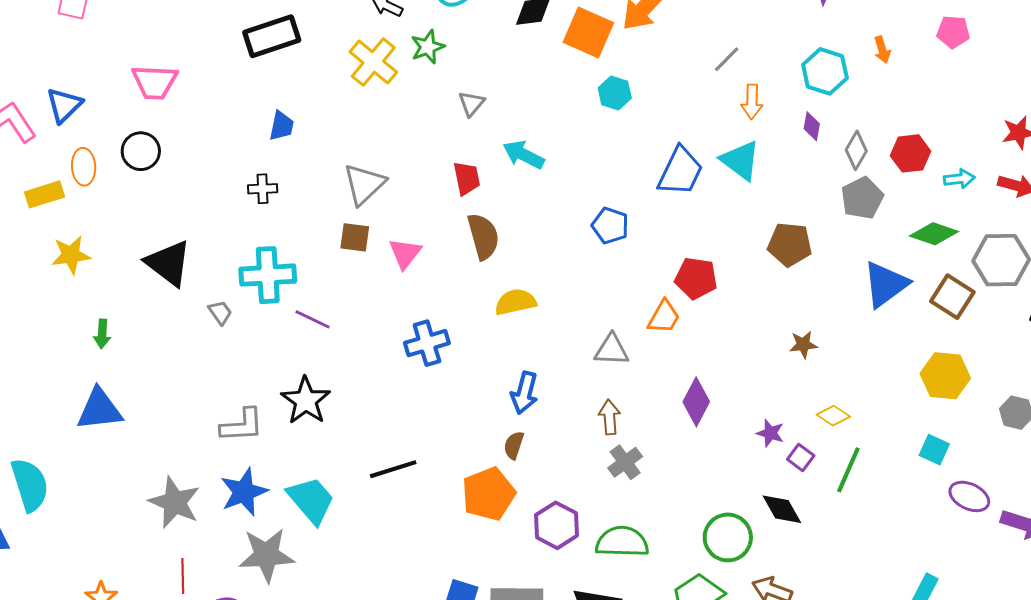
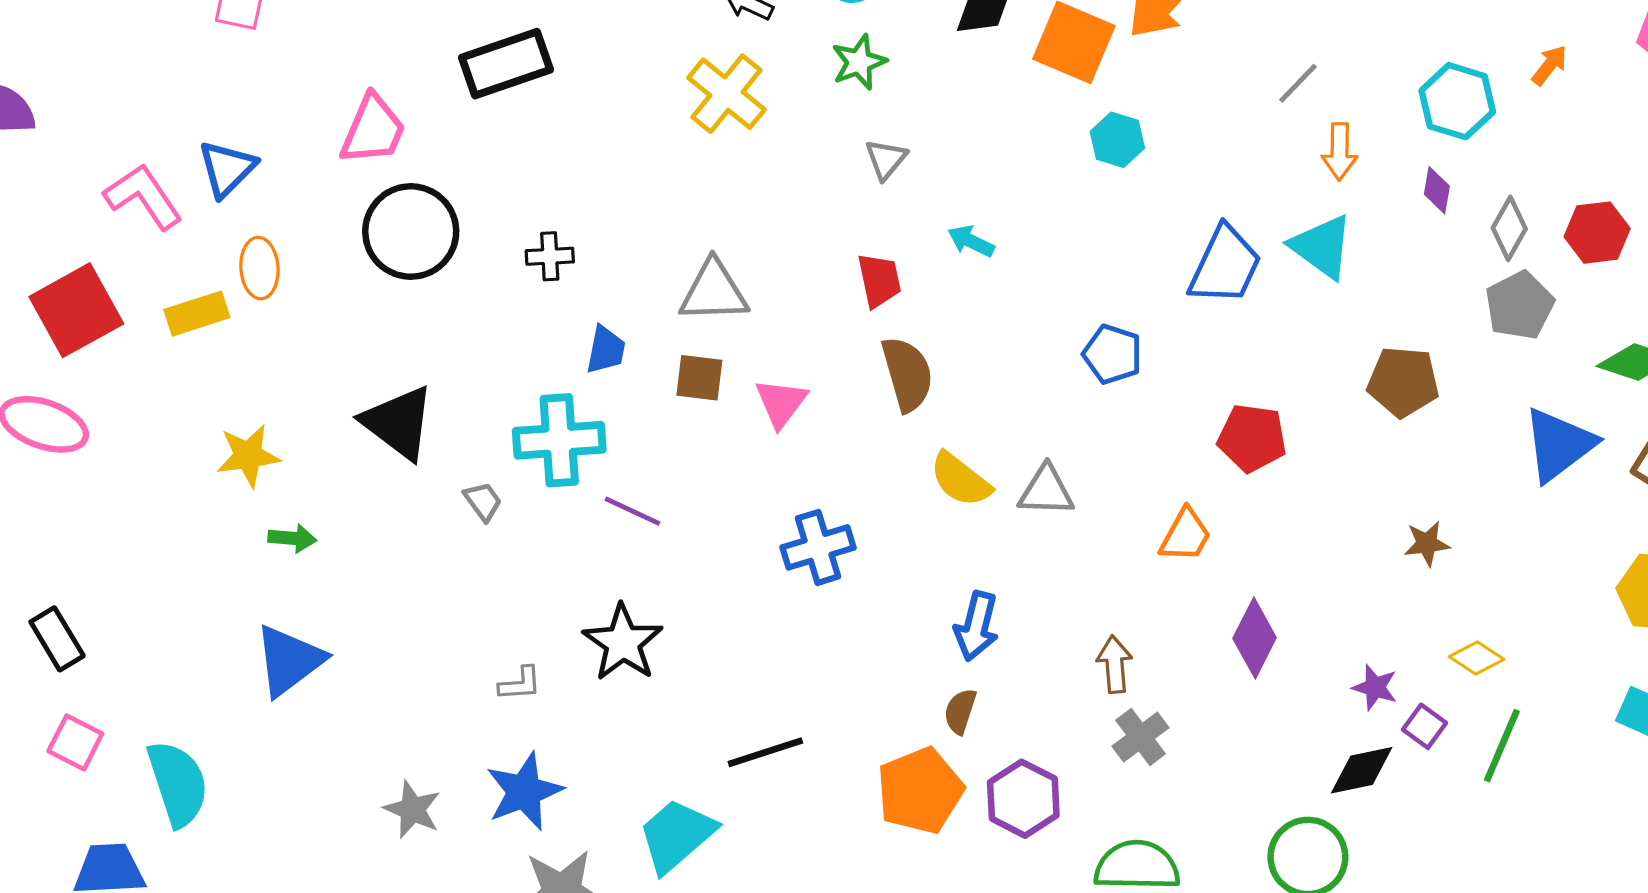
black rectangle: (272, 36) -> (506, 64), moved
green star: (428, 47) -> (859, 62), moved
orange arrow: (882, 50) -> (1549, 65), turned -124
pink trapezoid: (155, 82) -> (373, 130), turned -69
blue trapezoid: (282, 126) -> (606, 350), moved
black circle: (141, 151) -> (411, 232), moved, size x1.5
cyan arrow: (524, 155) -> (971, 241), size x0.7
gray triangle: (364, 184) -> (714, 291), turned 42
black cross: (263, 189) -> (550, 256), moved
yellow star: (71, 255) -> (248, 456), moved
yellow semicircle: (515, 302) -> (960, 480), turned -129
orange trapezoid: (664, 317) -> (1185, 535), moved
green arrow: (102, 334) -> (292, 538), turned -88
gray triangle: (612, 350) -> (1046, 491), moved
blue triangle: (99, 409) -> (289, 660), turned -30
gray L-shape: (242, 425) -> (520, 684), size x0.6
cyan trapezoid: (311, 500) -> (677, 835), moved, turned -90
gray star: (175, 502) -> (412, 809), size x0.7
black diamond: (782, 509) -> (1362, 770), moved, turned -72
purple hexagon: (556, 525) -> (1023, 799), moved

